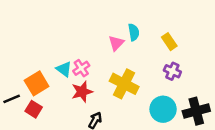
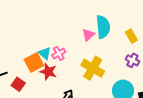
cyan semicircle: (134, 32) -> (103, 27), size x1.6
orange square: (37, 83) -> (34, 62), moved
red star: (82, 92) -> (48, 72), moved, turned 30

